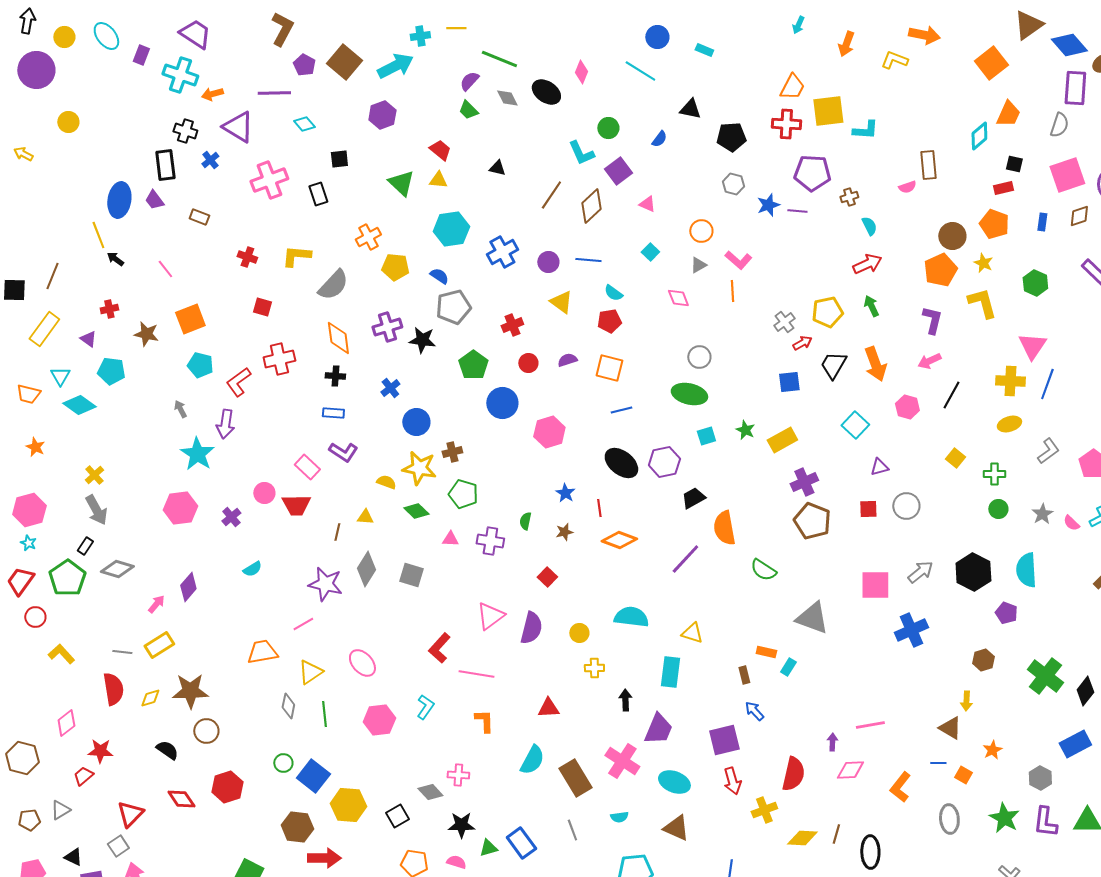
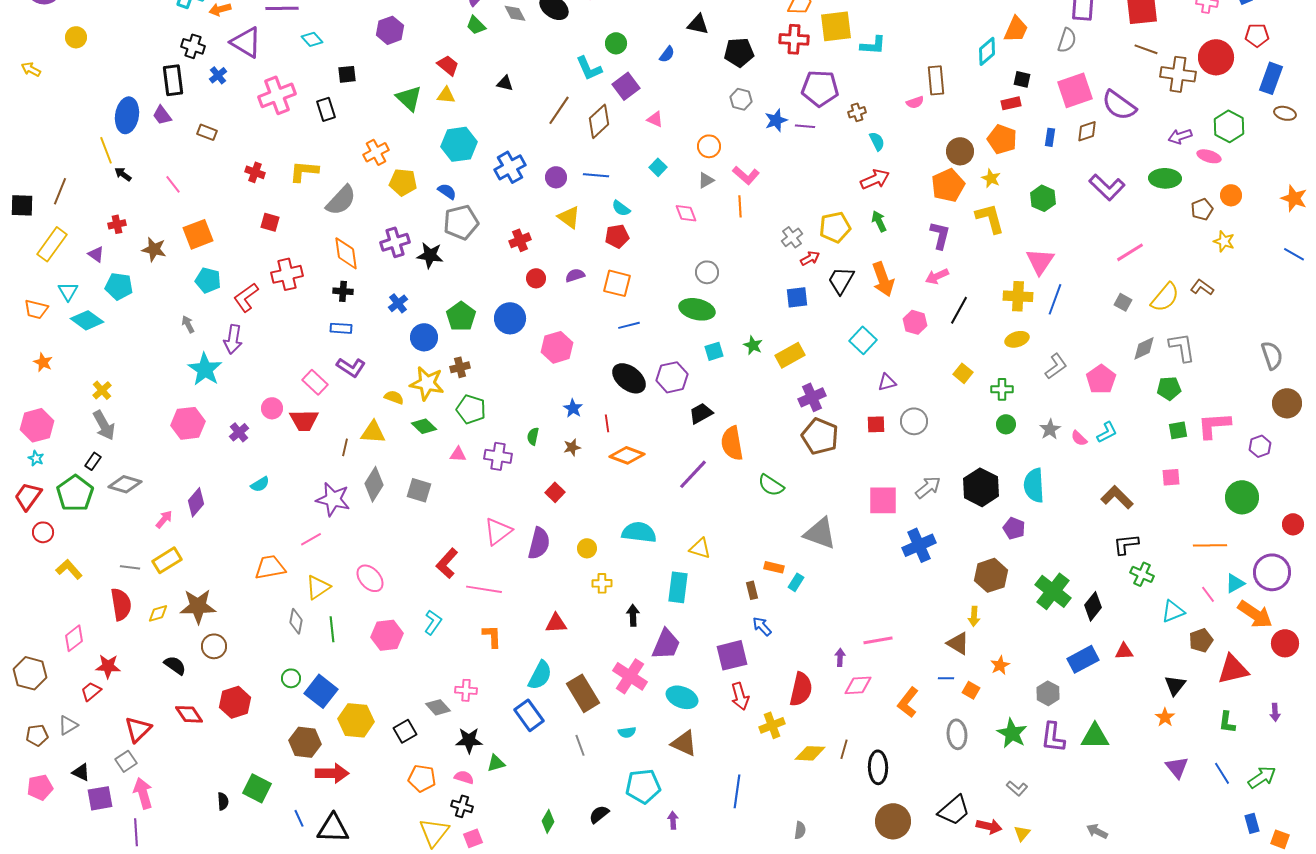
green pentagon: (473, 365) -> (461, 316), moved
yellow triangle: (365, 517) -> (373, 432), size x1.5
brown hexagon: (983, 660) -> (991, 575), size x1.5
blue rectangle: (521, 843) -> (529, 715), moved

